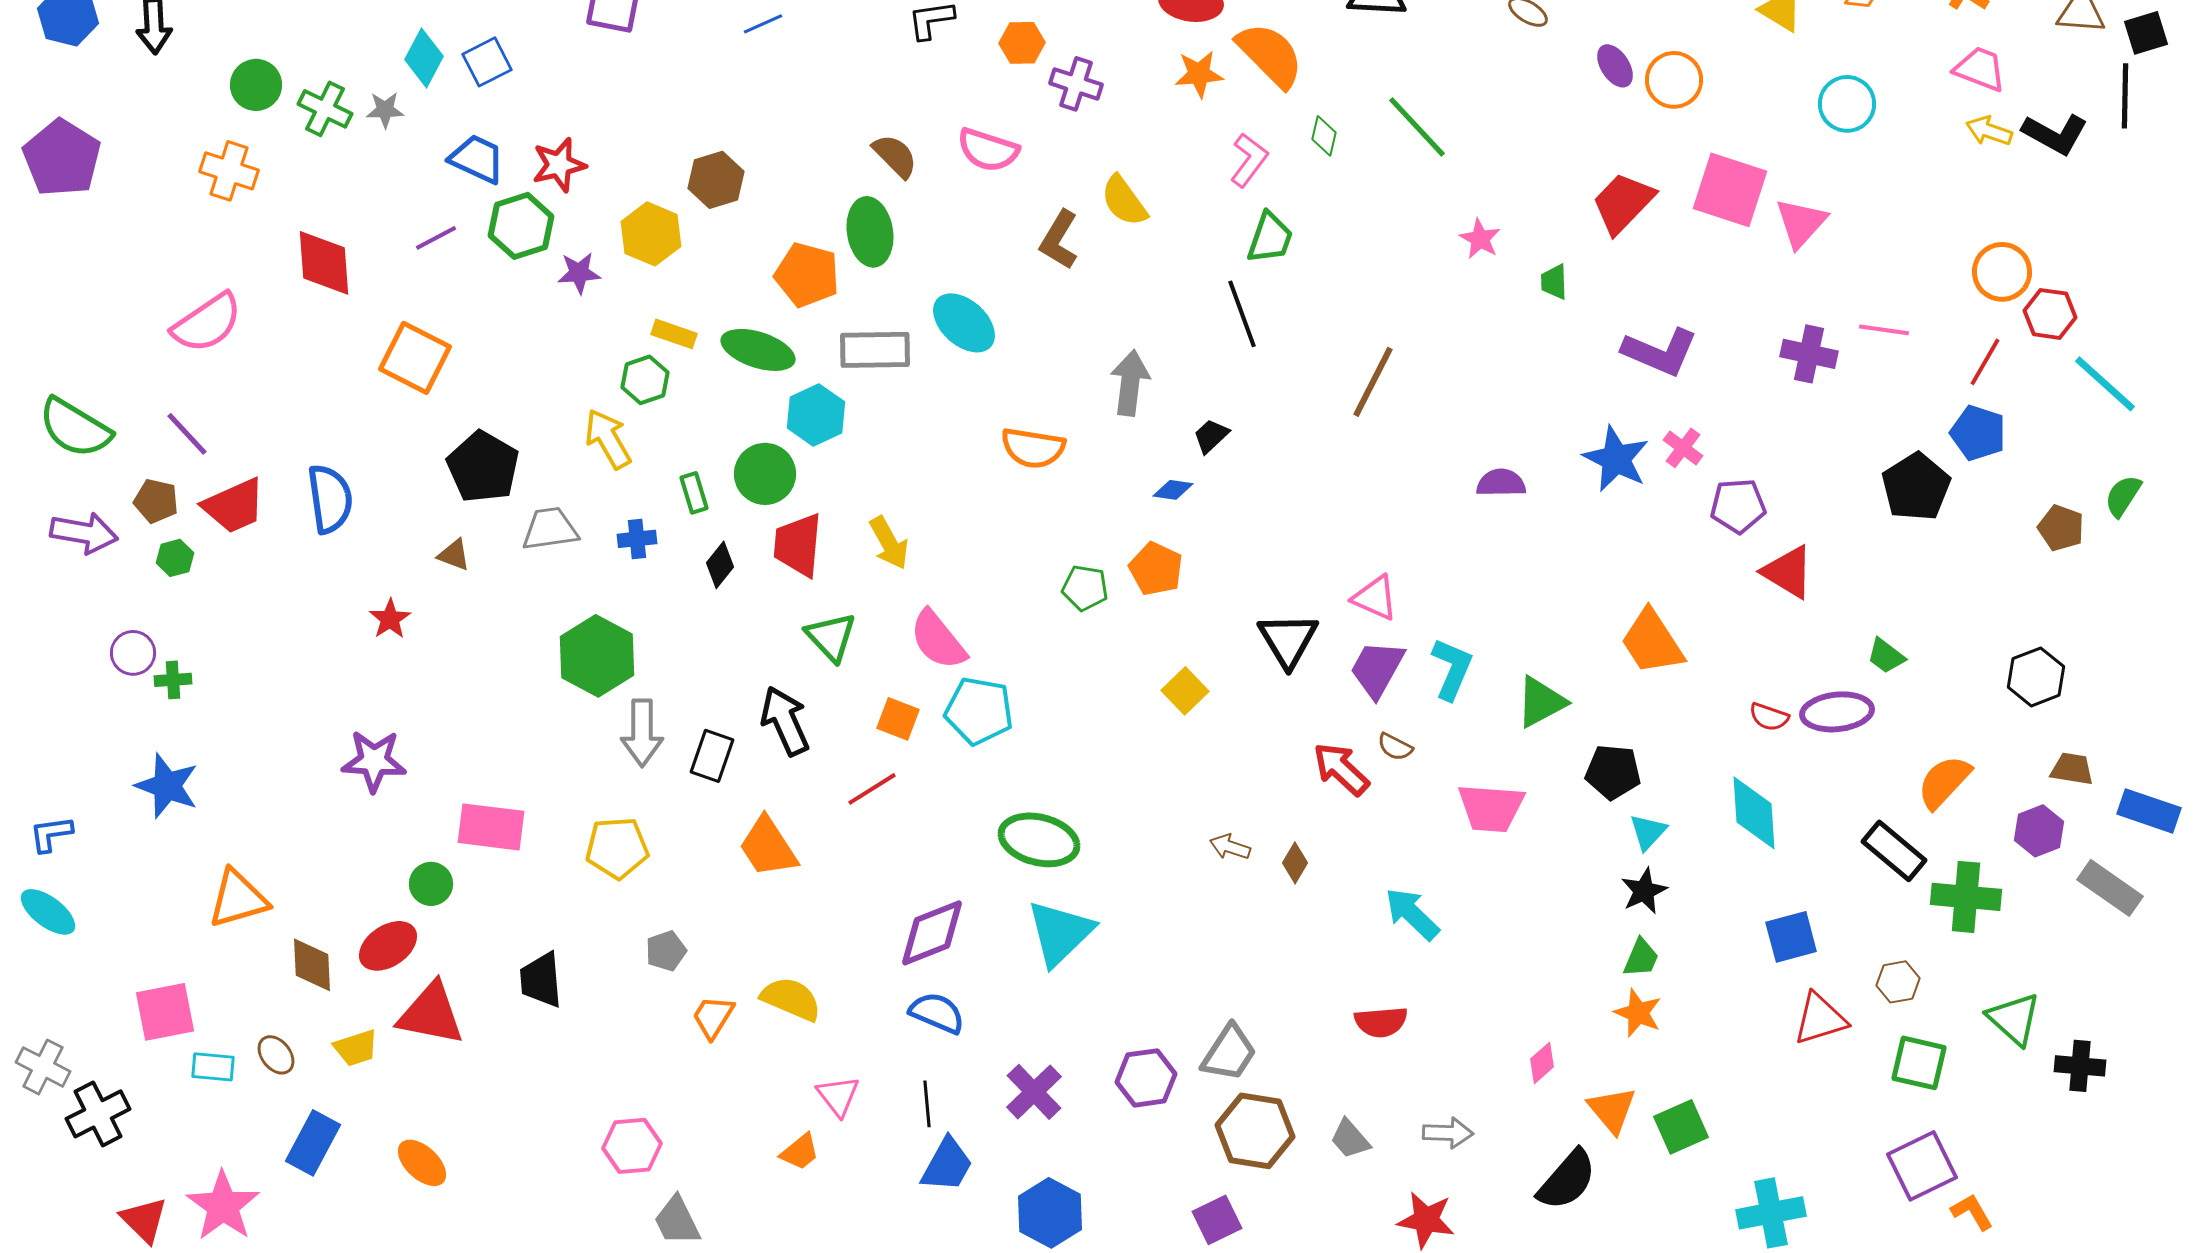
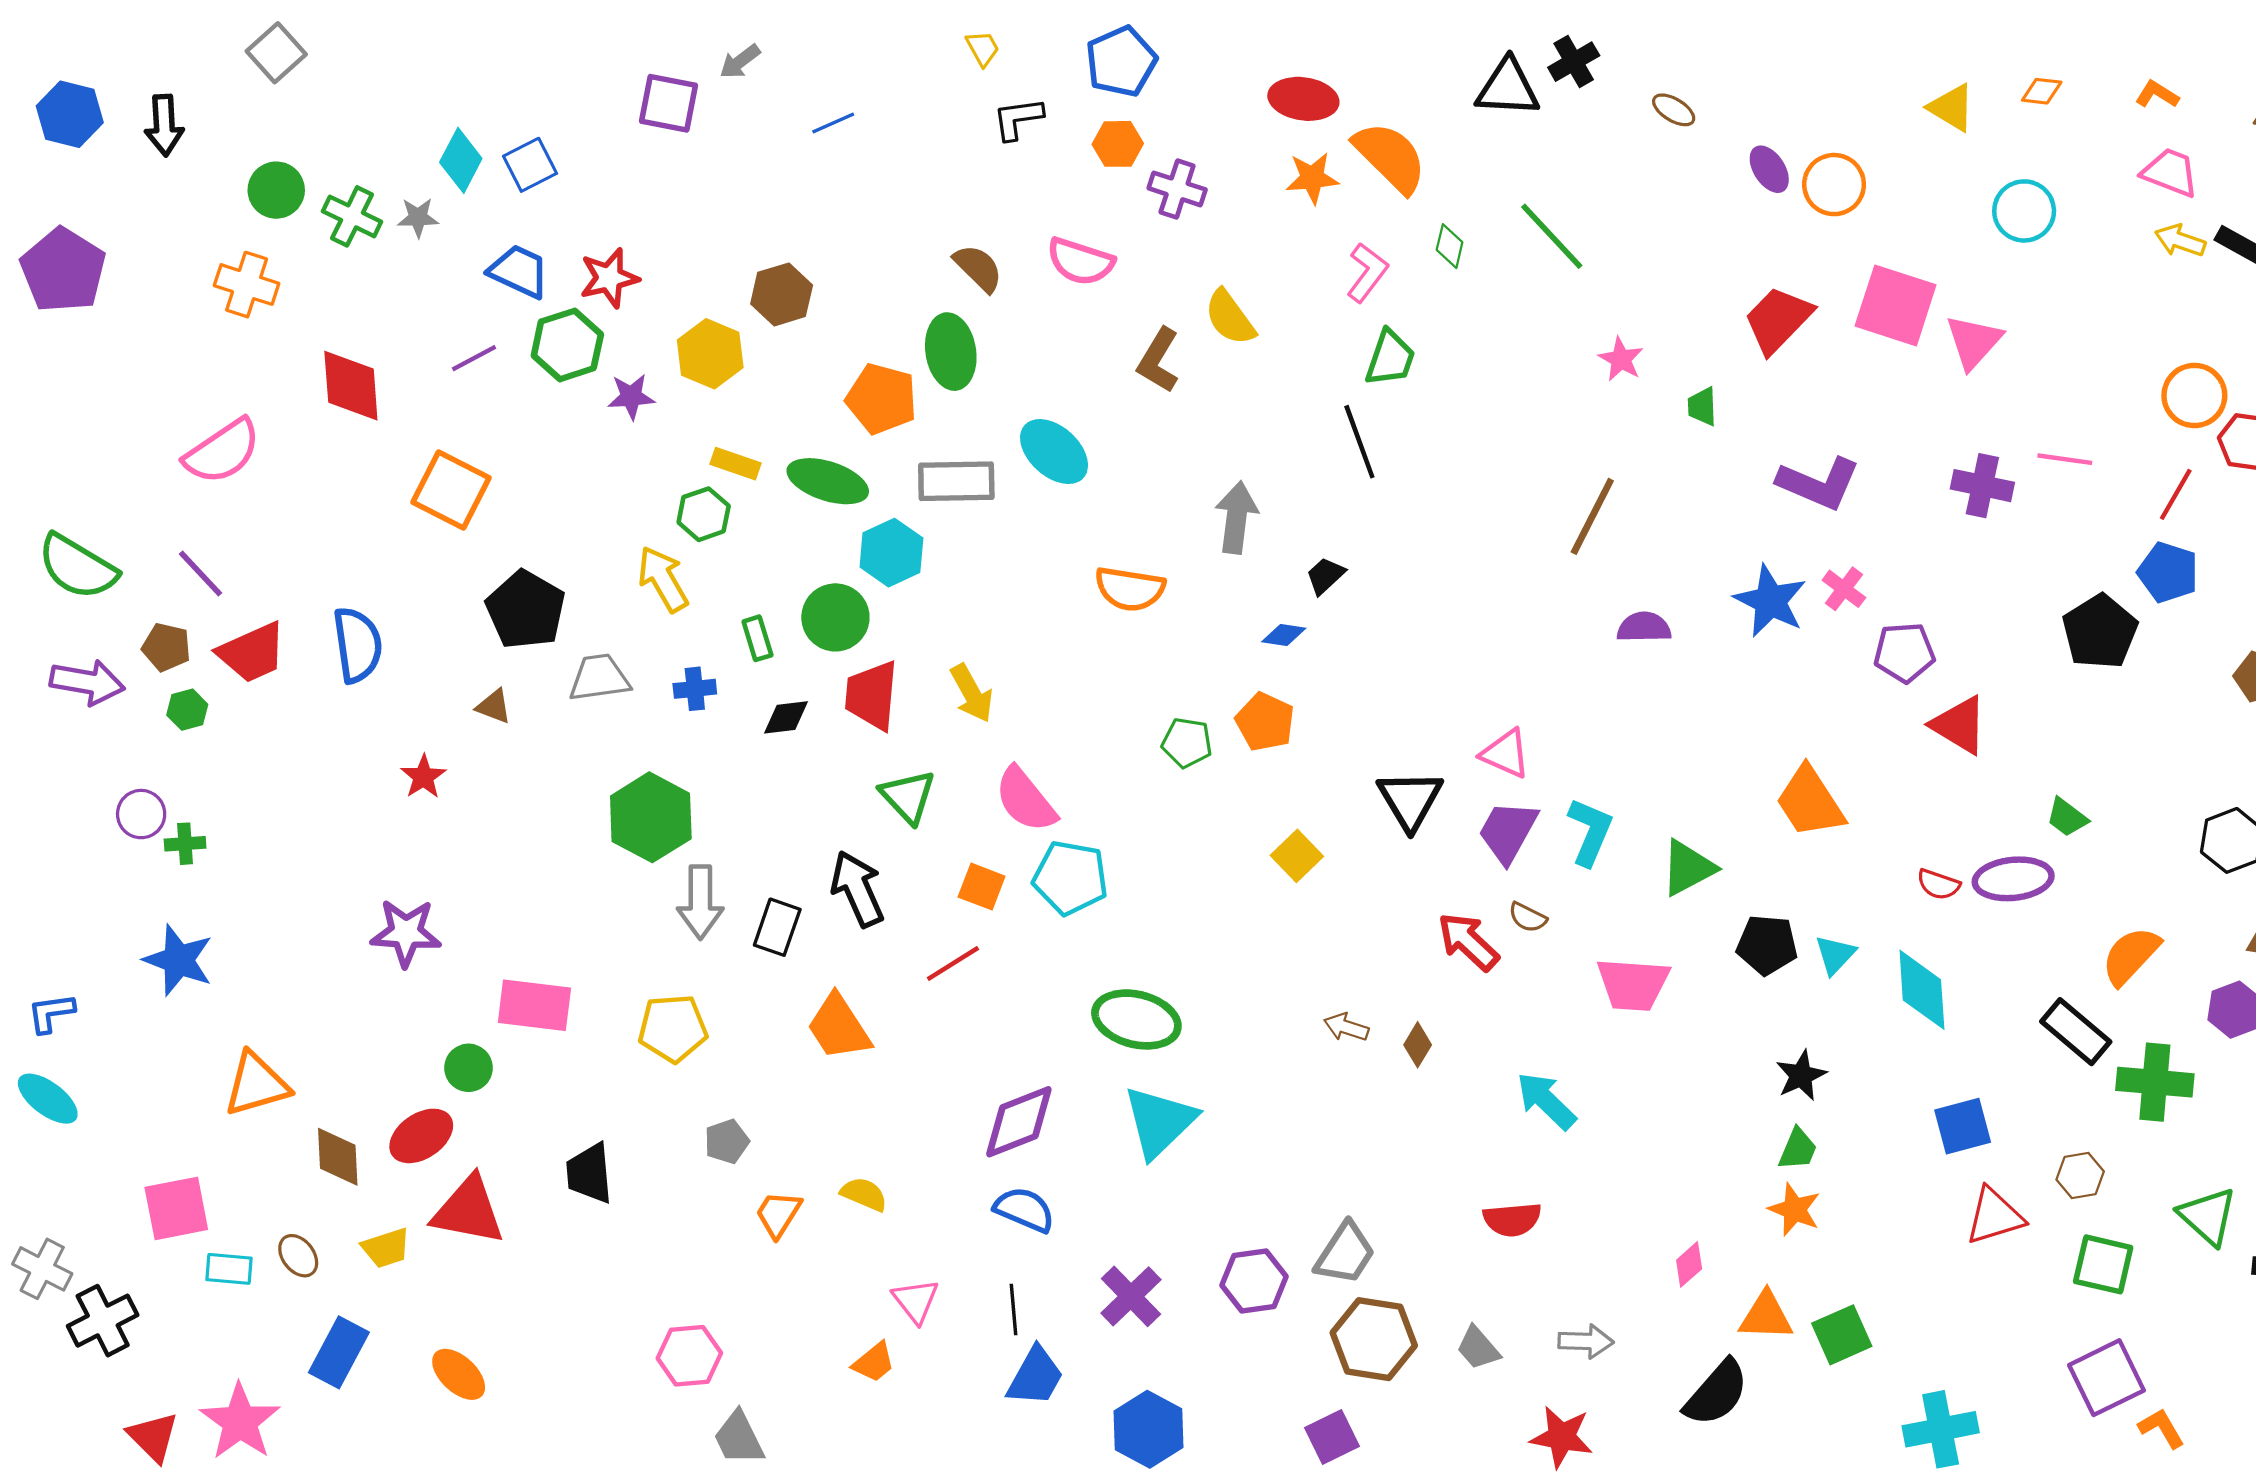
brown line: (1373, 382) -> (1592, 516), moved
black diamond: (720, 565) -> (786, 717), turned 45
cyan triangle: (1648, 832) -> (1835, 955), moved
yellow semicircle: (791, 999) -> (864, 1194), size x0.7
orange triangle: (1612, 1110) -> (1766, 1316), turned -48

